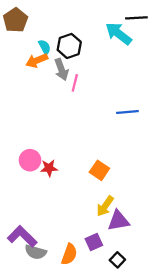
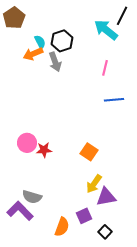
black line: (136, 18) -> (122, 16), turned -60
pink line: (75, 83) -> (105, 68), moved
gray semicircle: (36, 252) -> (32, 197), moved

